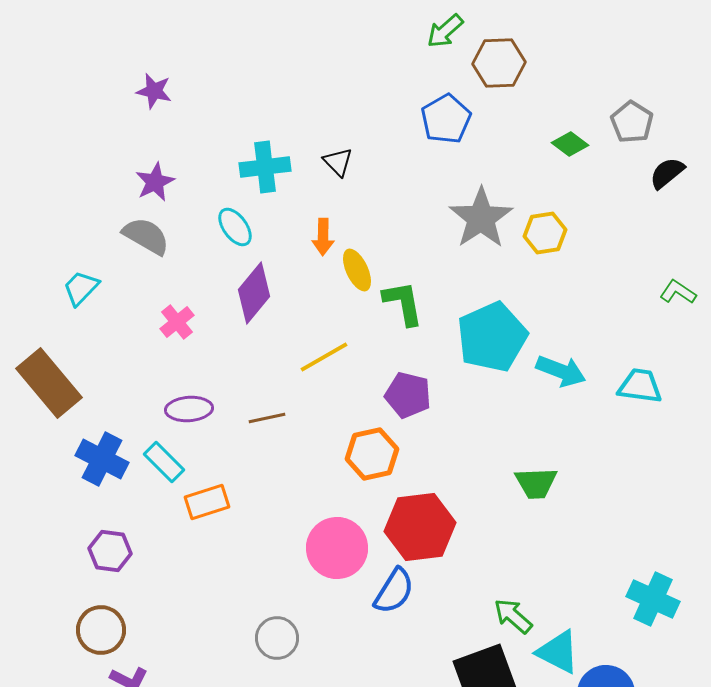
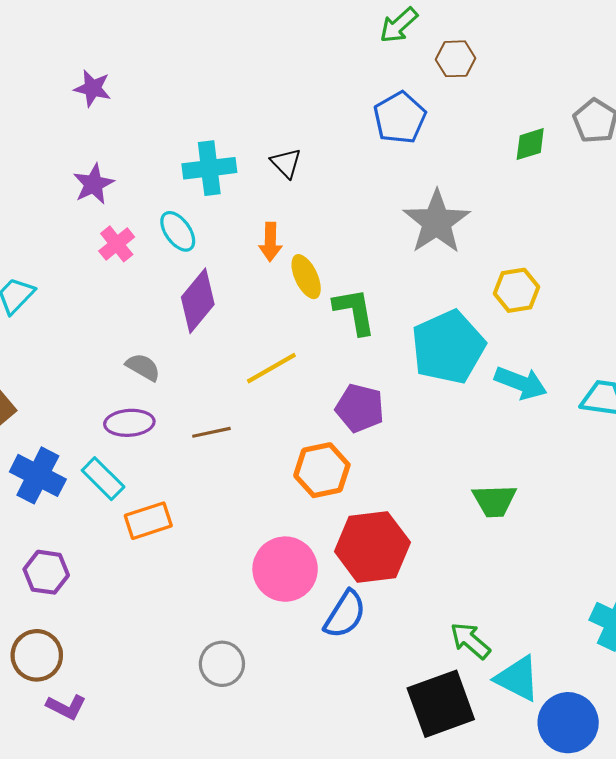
brown hexagon: (499, 63) -> (456, 59), size x0.7
green diamond: (570, 144) -> (530, 144), turned -54
yellow hexagon: (545, 233) -> (517, 290), moved
gray semicircle: (146, 236) -> (143, 367), moved, size x0.7
pink cross: (177, 322) -> (117, 244), moved

